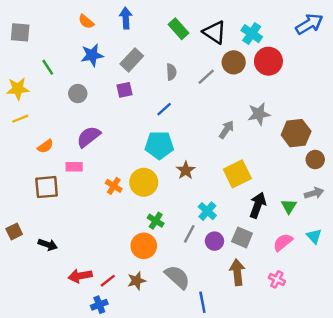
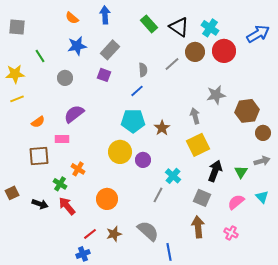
blue arrow: (309, 24) -> (258, 34), moved
gray semicircle: (171, 72) -> (143, 70), moved
purple square: (125, 90) -> (104, 75), turned 32
gray arrow: (226, 130) -> (195, 116), moved, turned -49
brown star: (186, 170) -> (162, 128), moved
orange cross: (114, 186) -> (78, 169), moved
green cross: (156, 221) -> (60, 184), moved
purple circle: (214, 241) -> (143, 160), moved
orange circle: (144, 246) -> (107, 199), moved
red arrow: (80, 276) -> (67, 206), moved, turned 60

